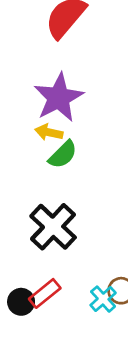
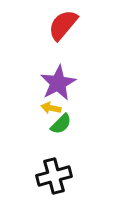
black cross: (53, 227) -> (54, 176), turned 32

